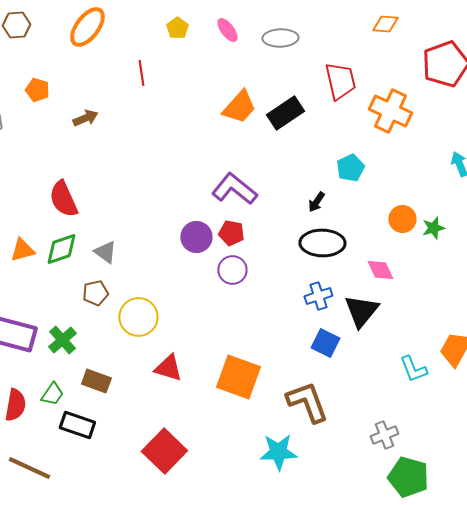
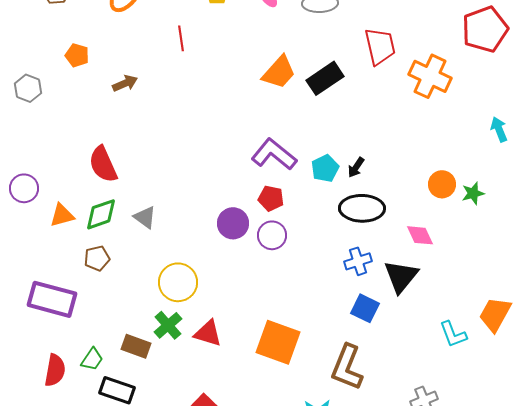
cyan pentagon: (350, 168) -> (325, 168), moved
purple circle: (196, 237) -> (233, 223), moved
brown pentagon: (95, 293) -> (97, 258), moved
green cross: (62, 340) -> (168, 325), moved
brown L-shape: (307, 402) -> (347, 367), turned -138

